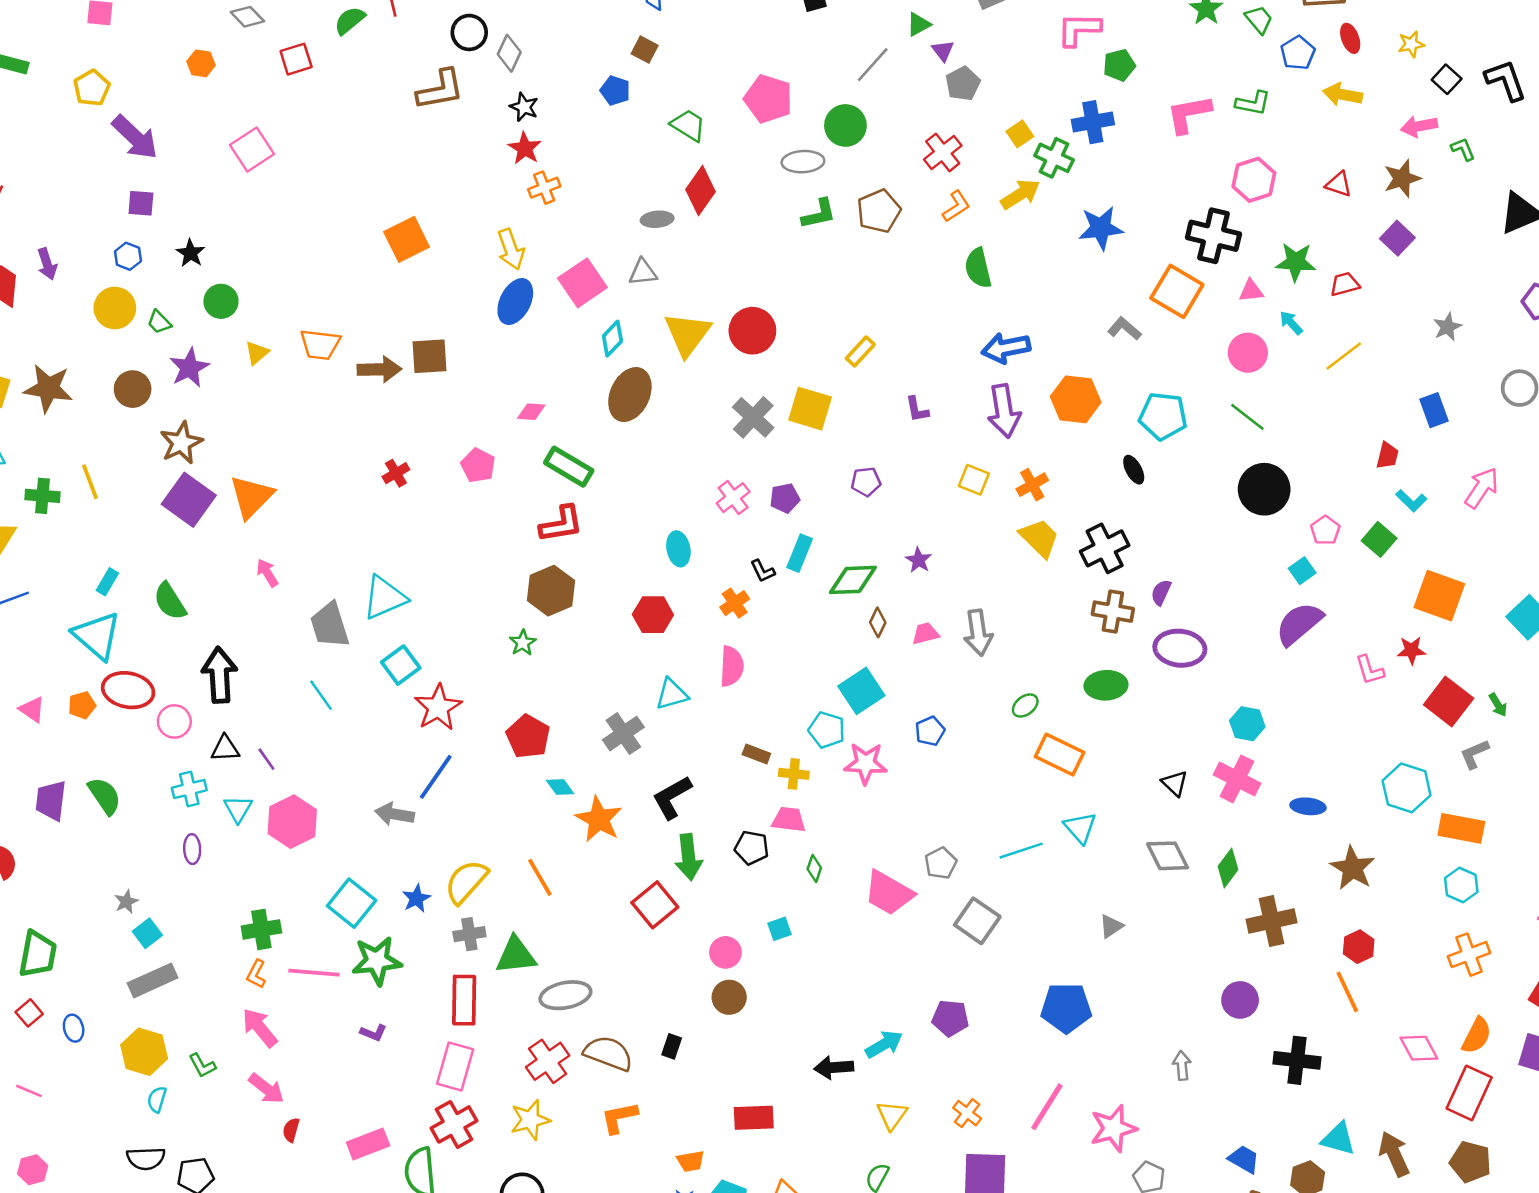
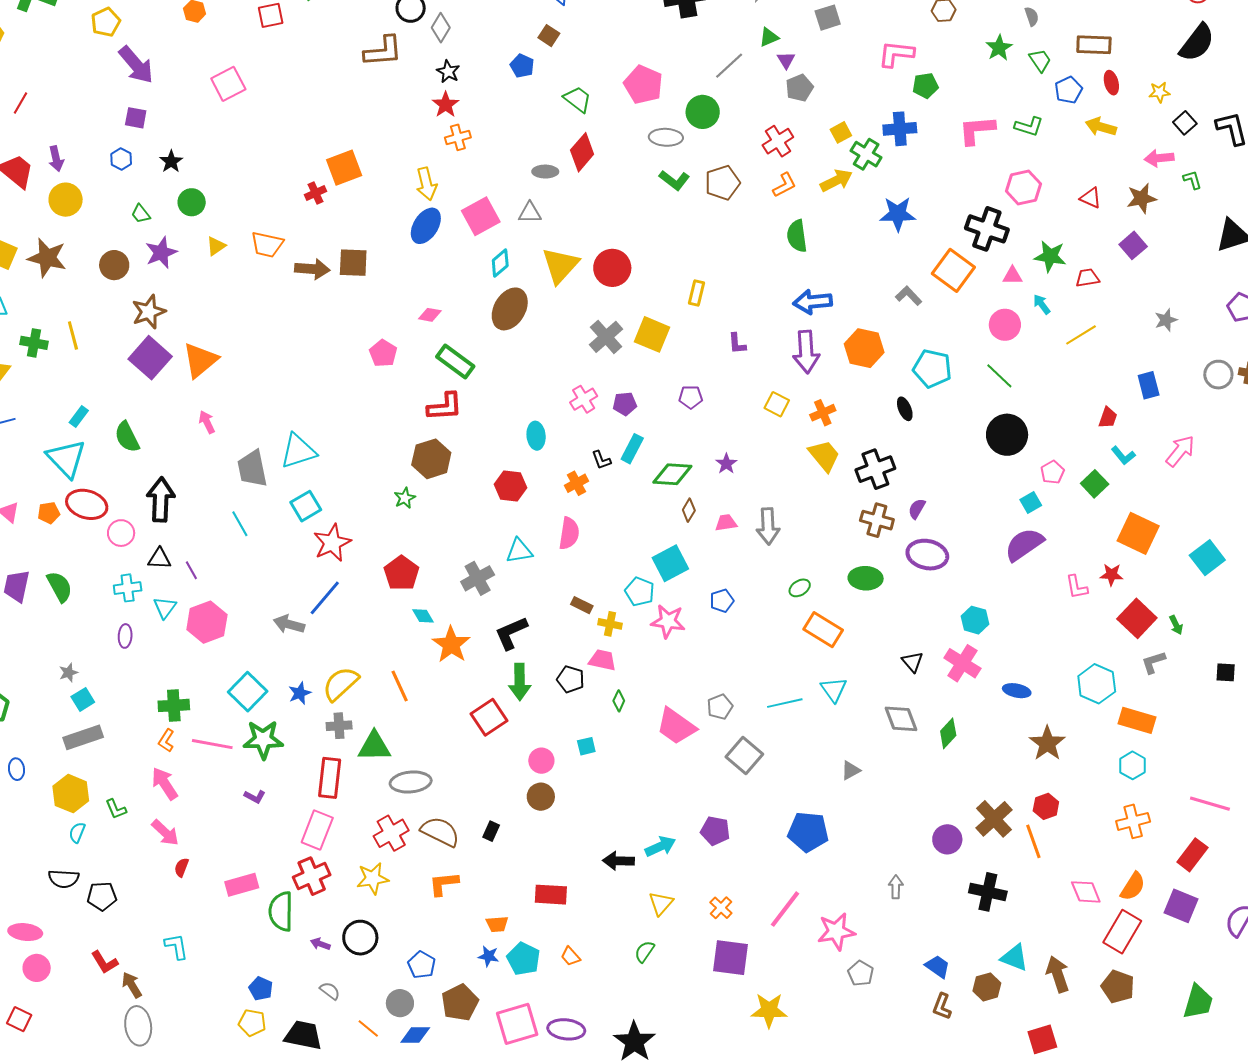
green L-shape: (819, 214) -> (674, 180), turned 44
yellow circle: (115, 308) -> (66, 200), moved
yellow rectangle: (860, 351) -> (697, 293), turned -35
red cross: (396, 473) -> (315, 193), moved
brown cross: (1272, 921) -> (994, 819), moved, turned -36

